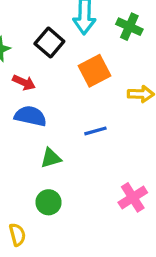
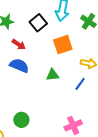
blue line: (95, 131) -> (80, 84), moved, turned -48
green triangle: (51, 158) -> (53, 75), moved

